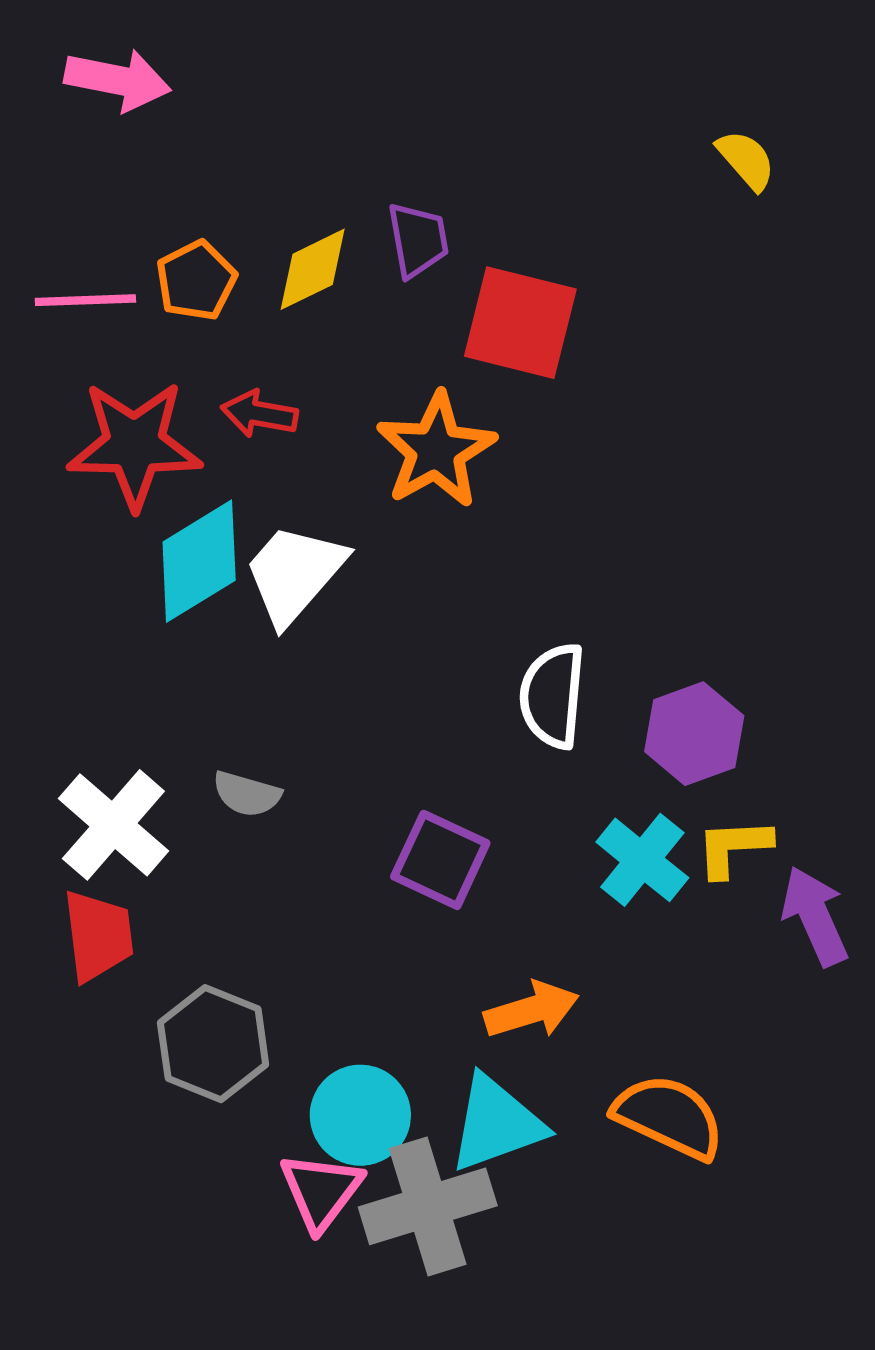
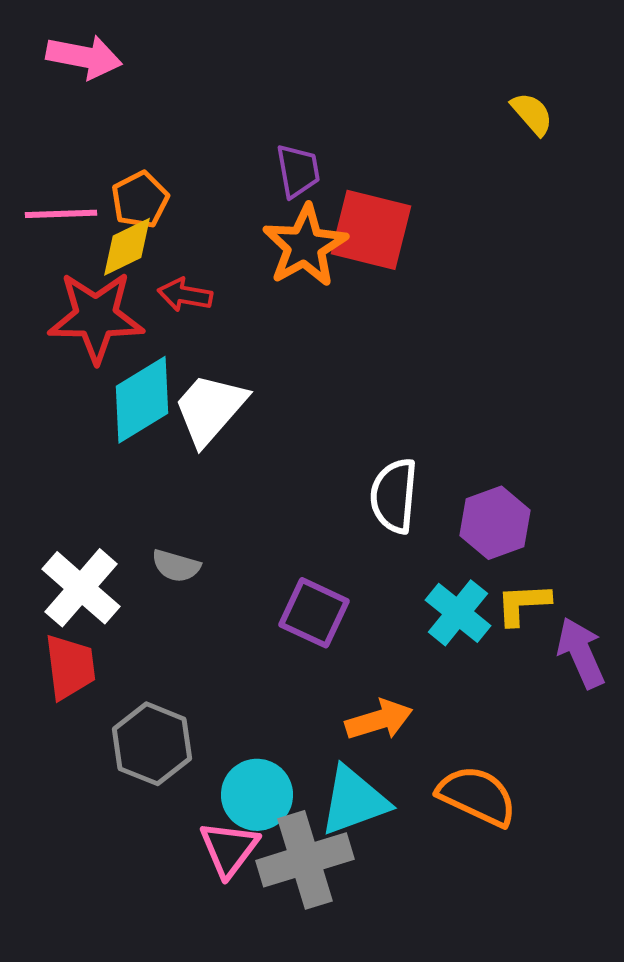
yellow diamond: (313, 269) -> (127, 247), moved
orange star: (436, 450) -> (305, 246), moved

